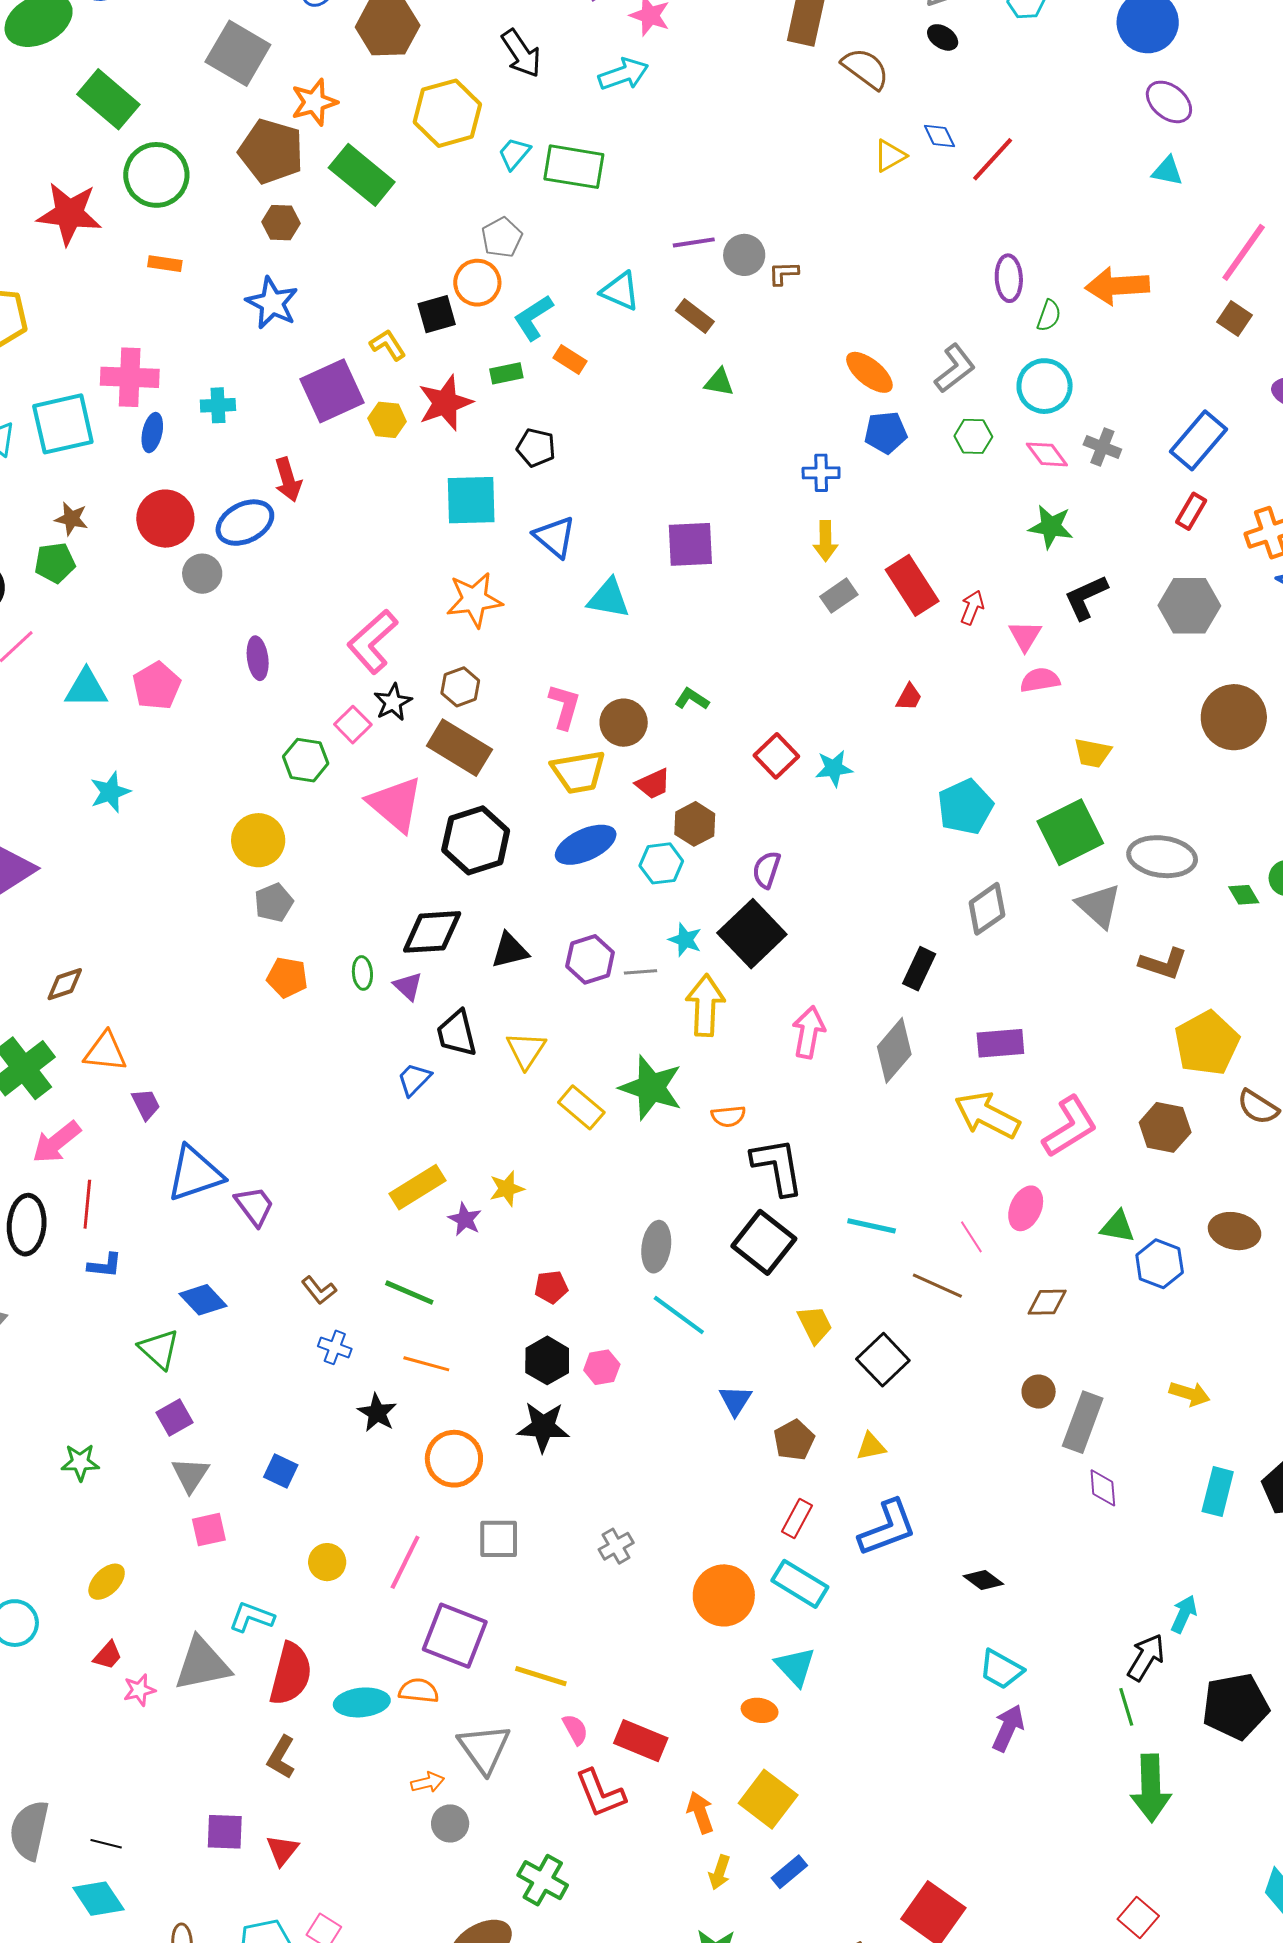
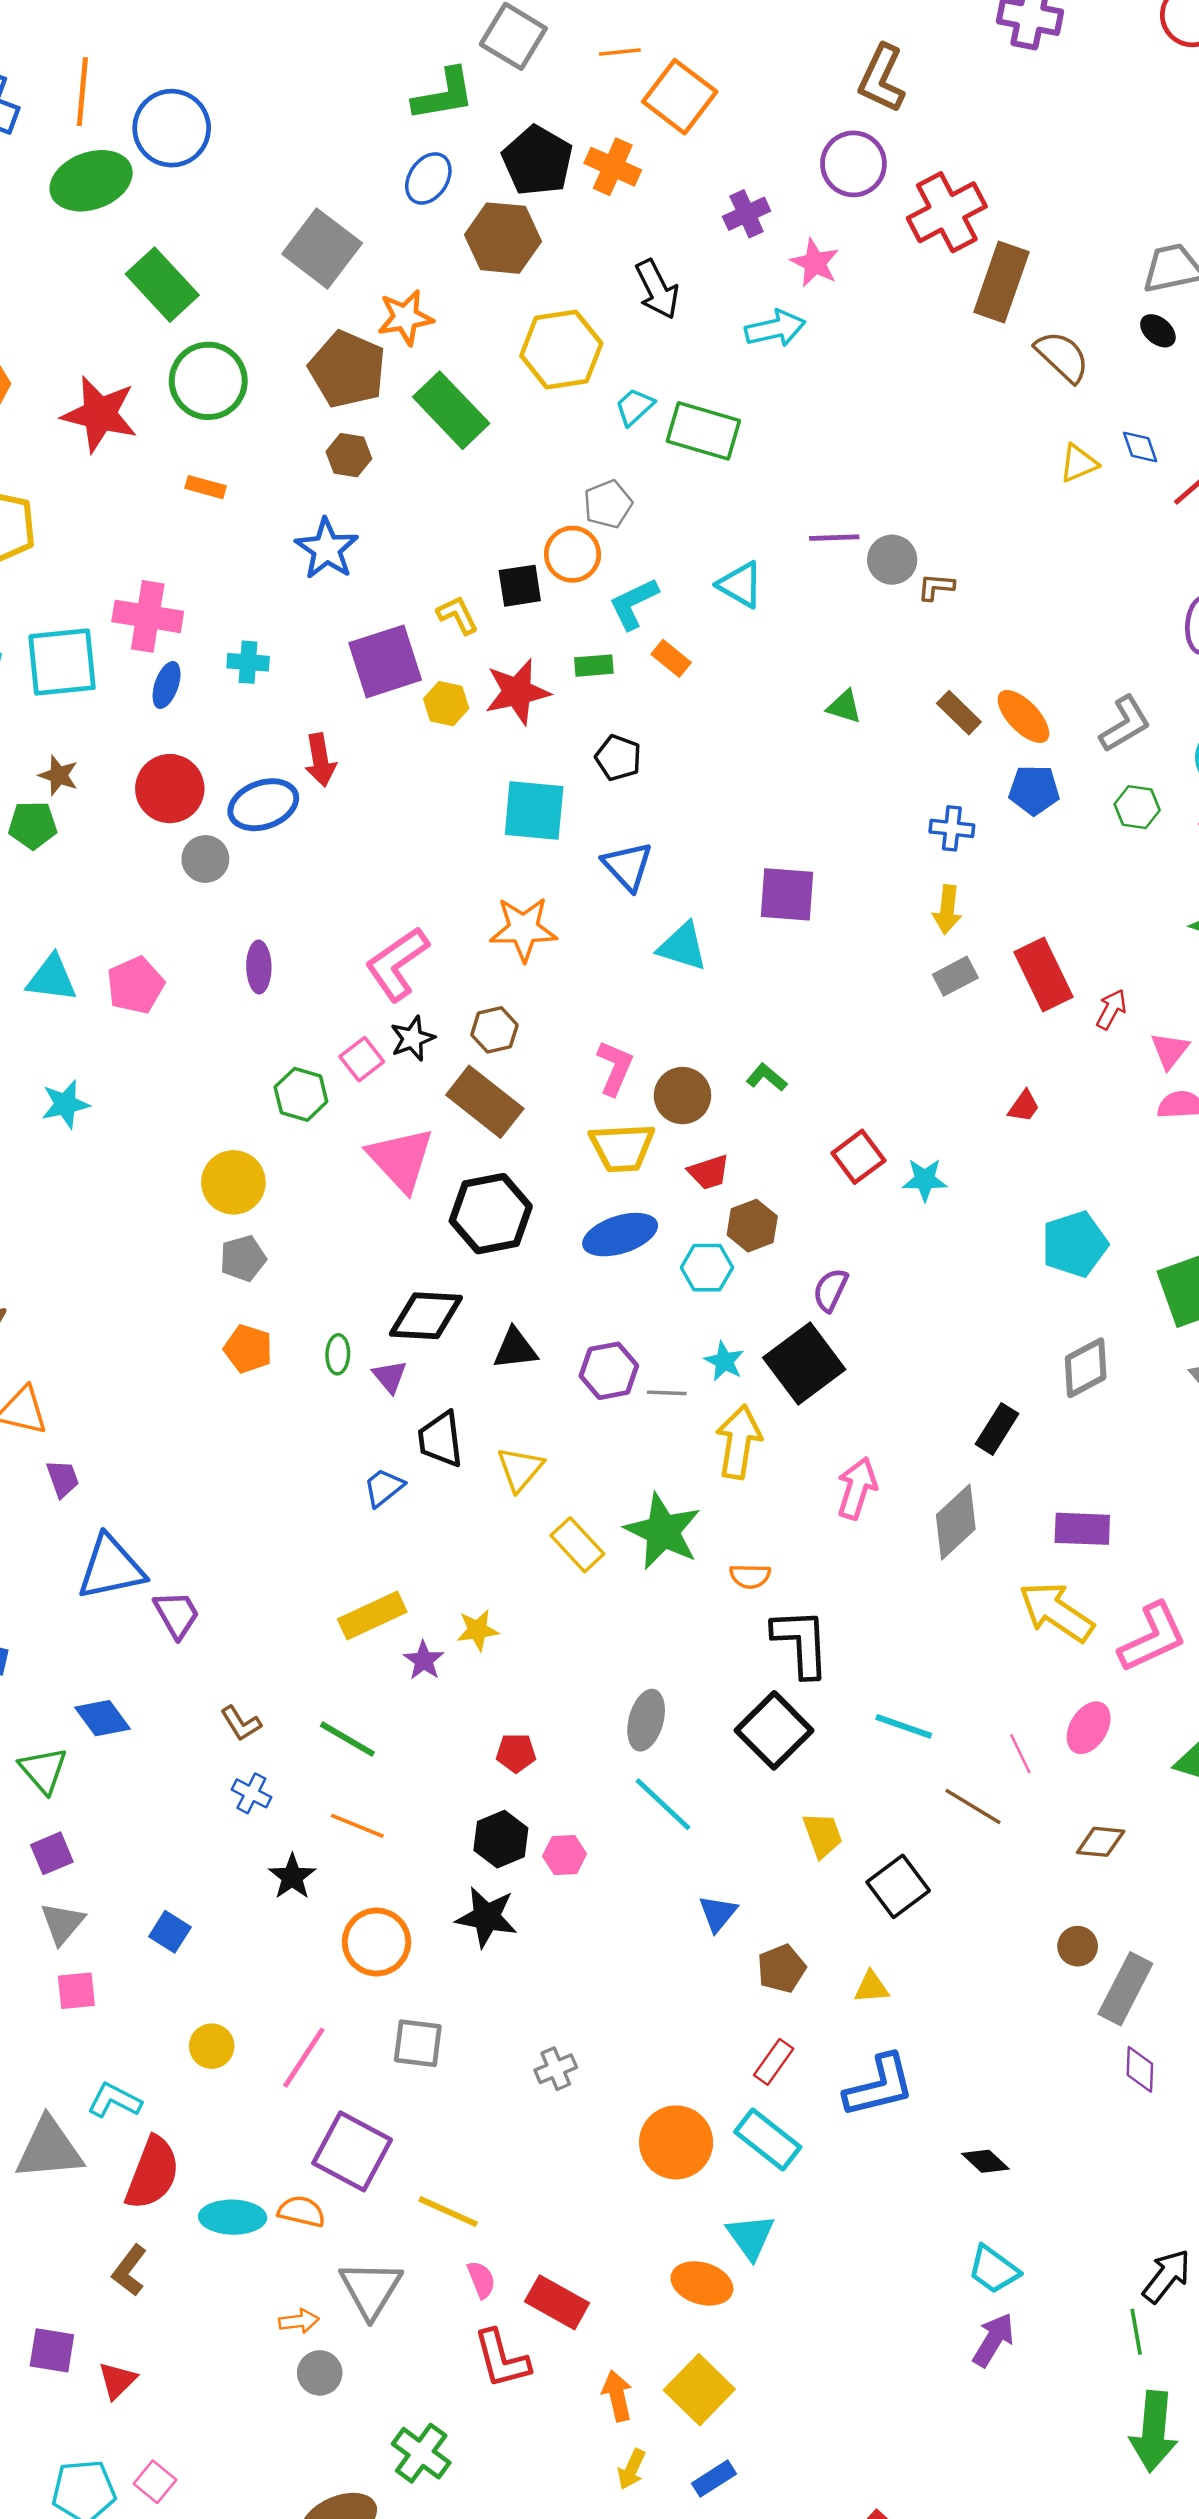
brown rectangle: (695, 316) -> (959, 713), moved
orange ellipse: (760, 1710) -> (702, 2283), size x1.4

